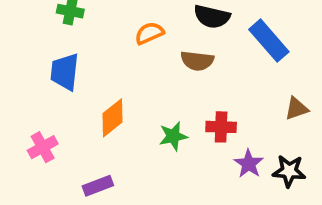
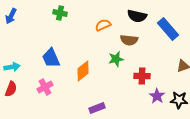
blue trapezoid: (65, 72) -> (51, 58), moved, turned -30
green star: (173, 136) -> (116, 59), moved
purple rectangle: (98, 186) -> (97, 108), moved

